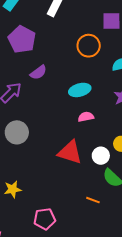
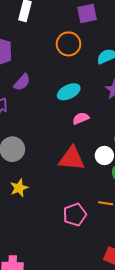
yellow star: (13, 189) -> (19, 188), moved
pink pentagon: (45, 219) -> (75, 215), moved

